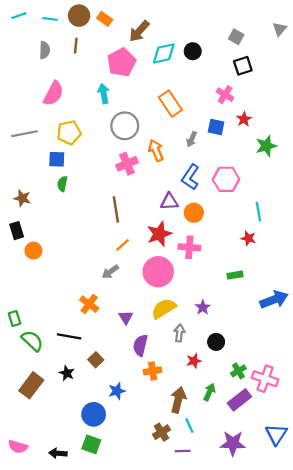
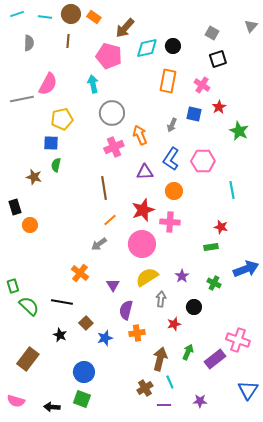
gray semicircle: (45, 50) -> (29, 43), moved
pink pentagon: (121, 62) -> (109, 56), turned -30
orange rectangle: (170, 104) -> (168, 81), moved, turned 45
gray line: (25, 134) -> (22, 99), moved
green star: (266, 146) -> (239, 131), turned -30
brown star: (22, 198) -> (34, 177), moved
purple triangle: (169, 202) -> (145, 172), moved
red star: (248, 238) -> (221, 227), moved
green cross: (238, 371) -> (214, 283), moved, turned -32
brown rectangle: (31, 385) -> (28, 359), moved
blue star: (117, 391) -> (105, 338), moved
purple star: (233, 443) -> (200, 401), moved, size x0.6

